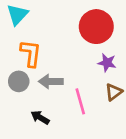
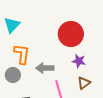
gray arrow: (51, 81) -> (45, 68), moved

